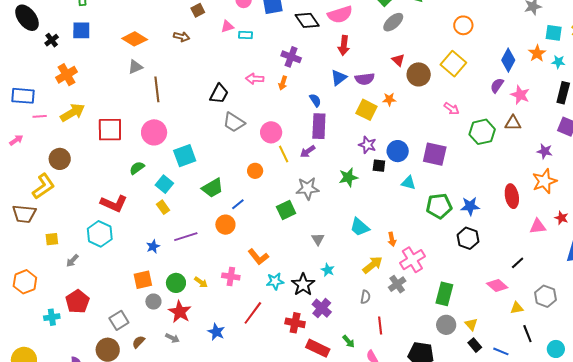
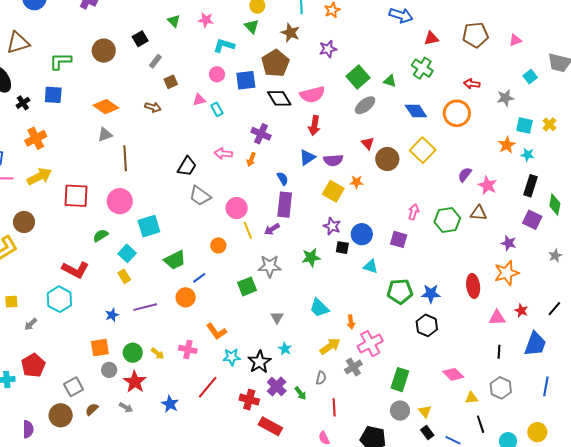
orange circle: (463, 25) -> (457, 113), moved, size x1.4
cyan rectangle: (246, 35) -> (217, 109), turned 56
blue diamond: (508, 60) -> (416, 111), moved, turned -65
pink arrow: (452, 109) -> (414, 212), moved, turned -112
purple square: (435, 154) -> (399, 239), size x0.7
black line: (518, 263) -> (499, 352), moved, turned -48
green arrow: (349, 341) -> (300, 393), moved

